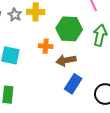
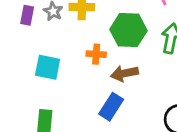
blue rectangle: (73, 84) -> (111, 107), moved

